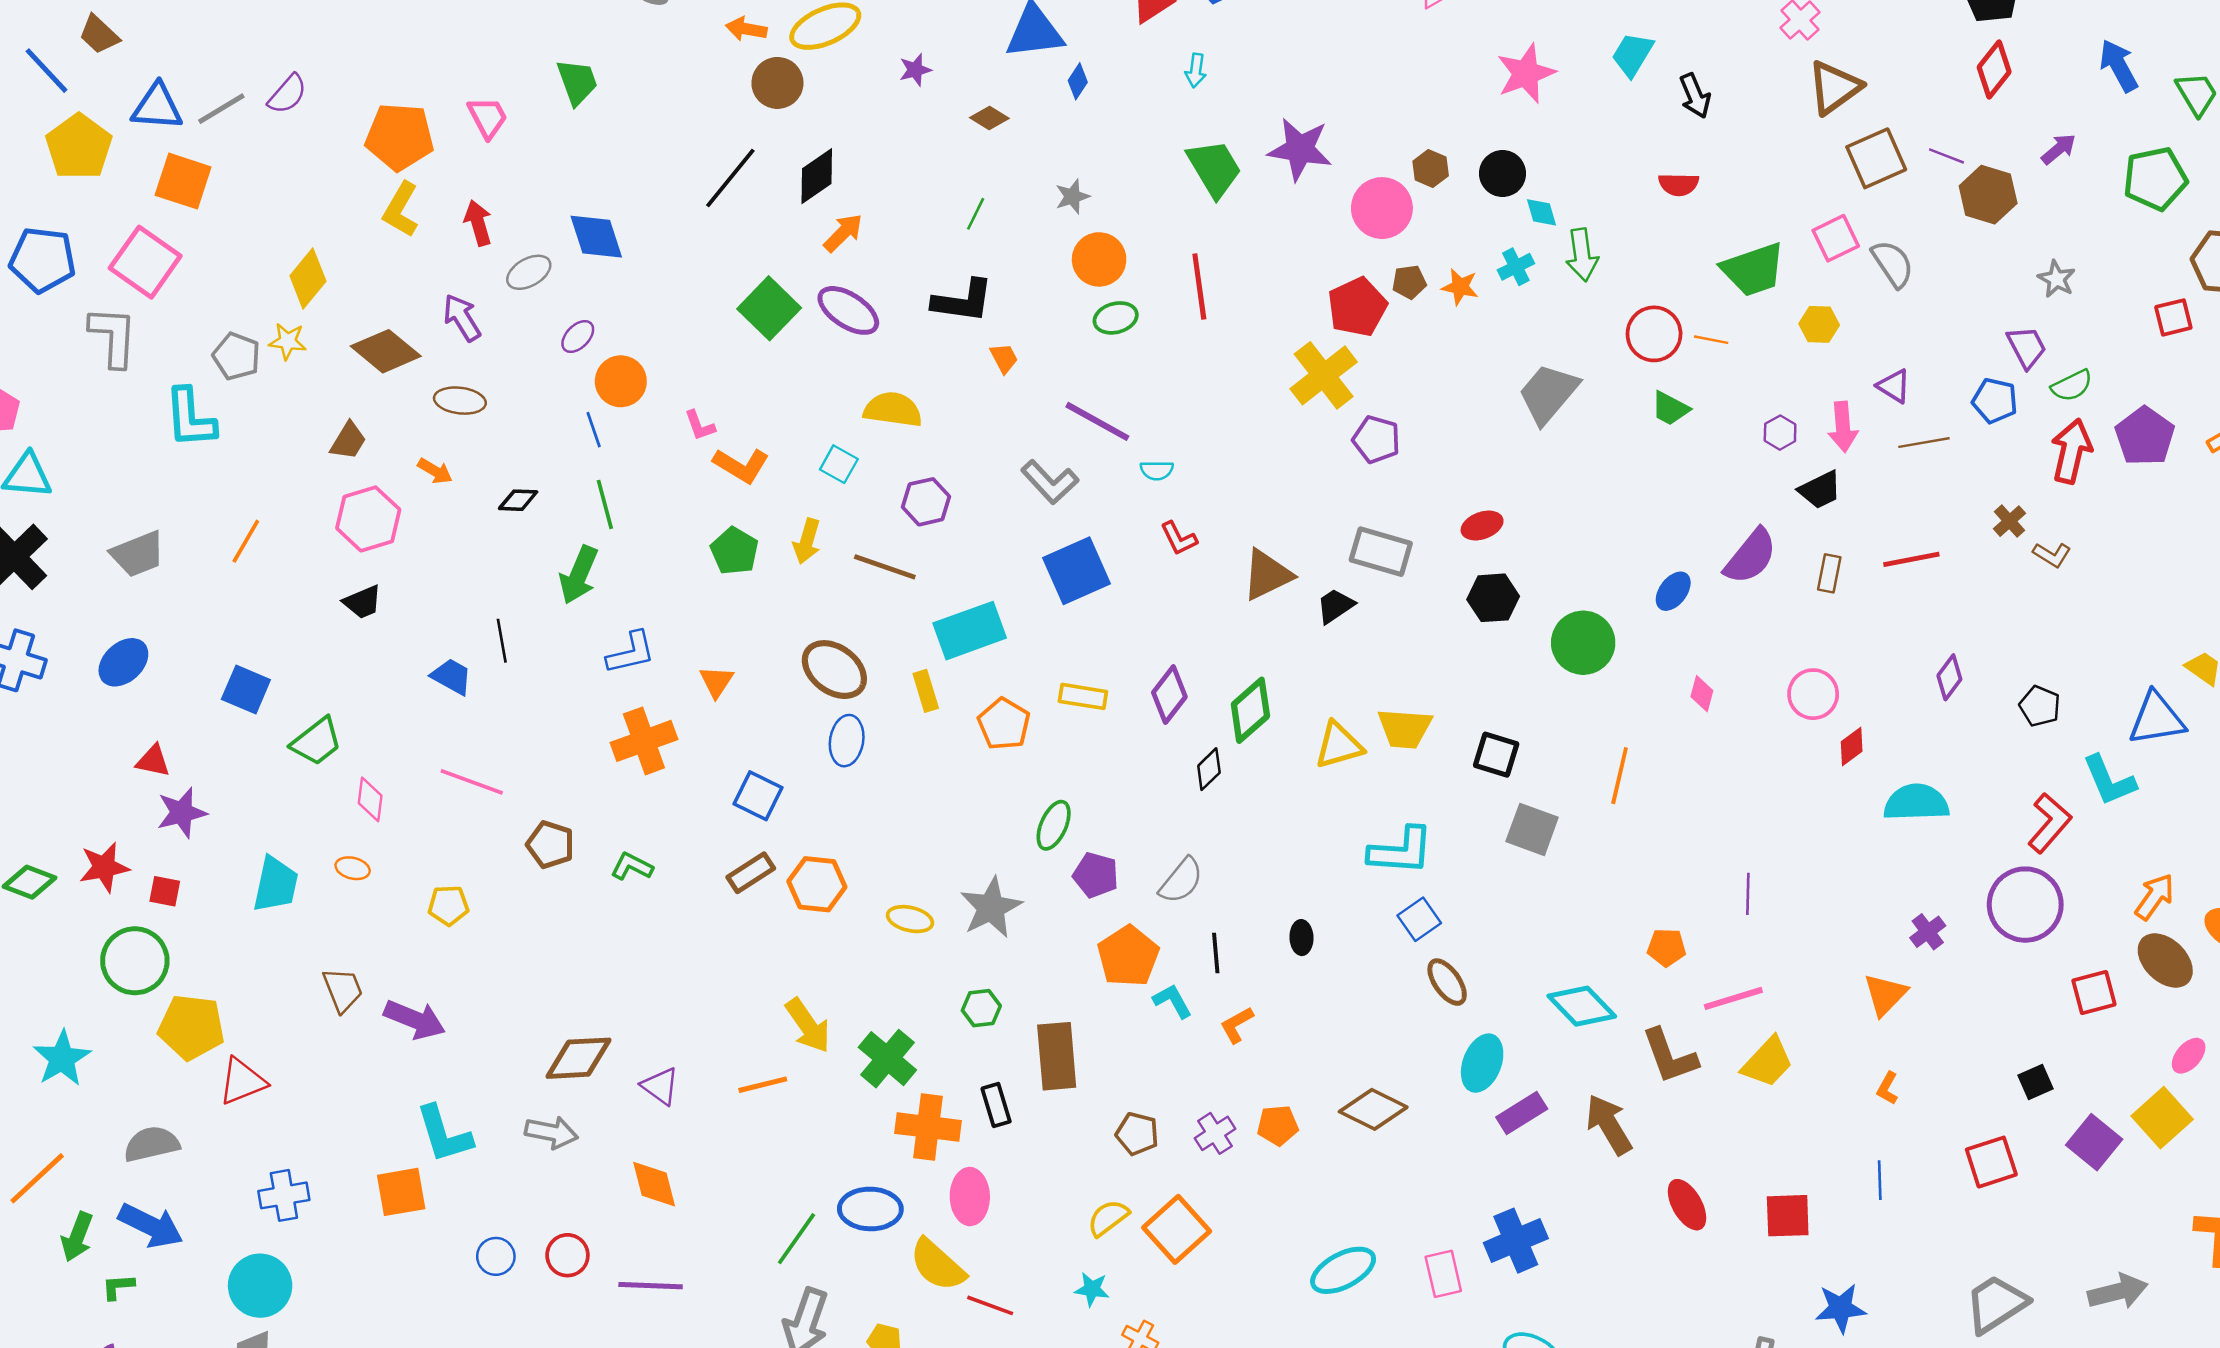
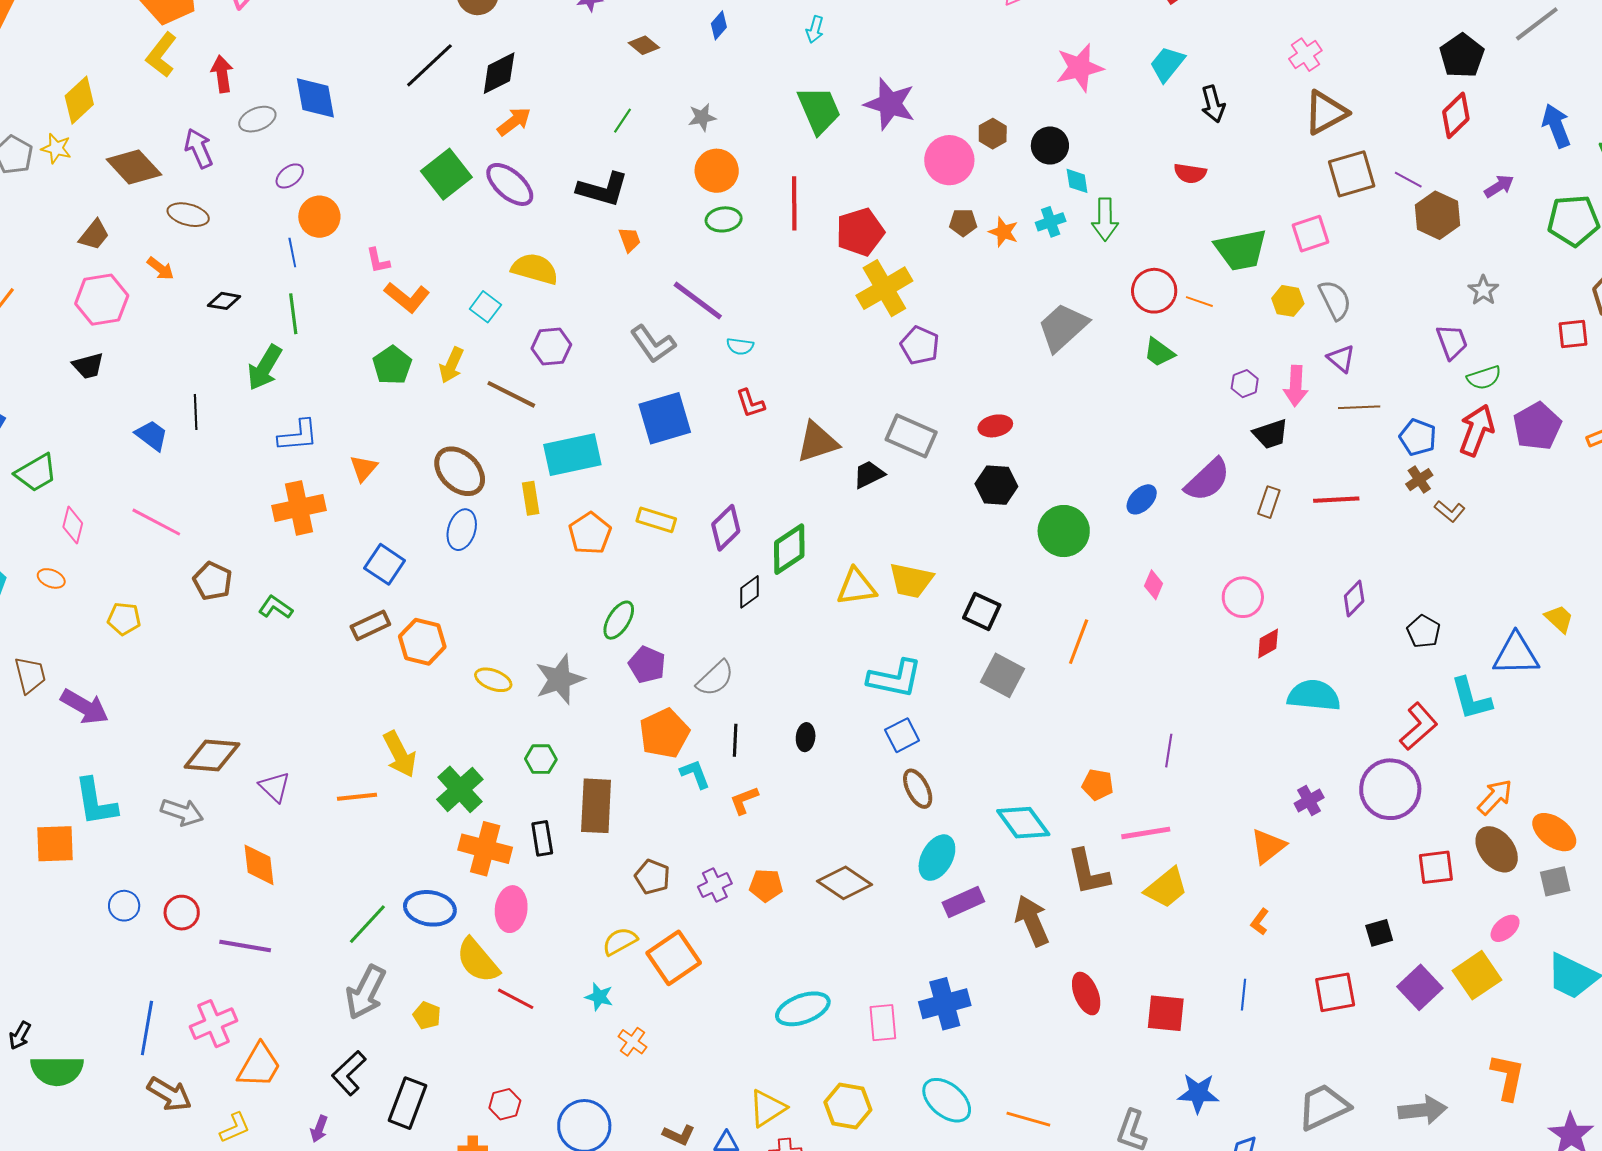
gray semicircle: (1893, 264) -> (1335, 300), moved
red pentagon: (1357, 307) -> (860, 232), moved
blue pentagon: (1995, 401) -> (1418, 437), moved

